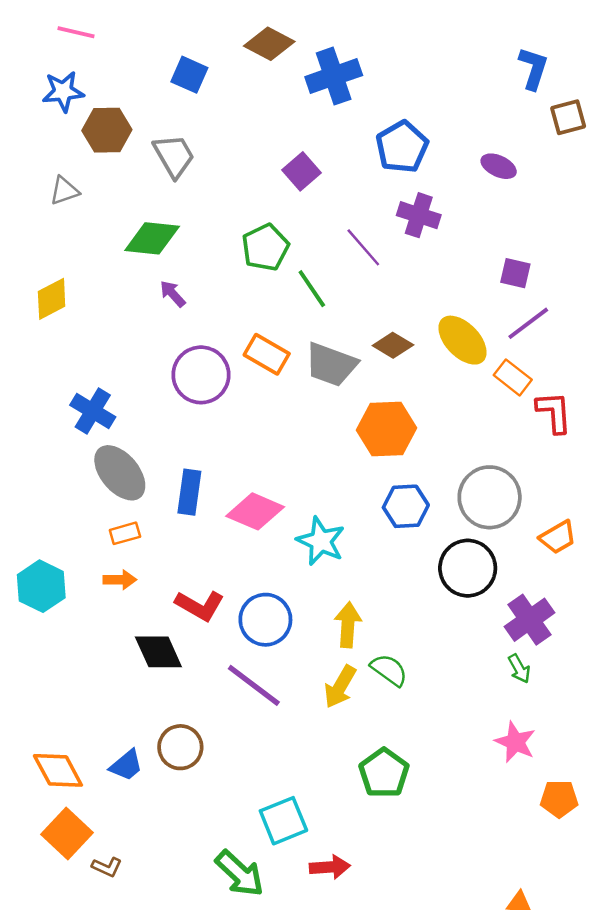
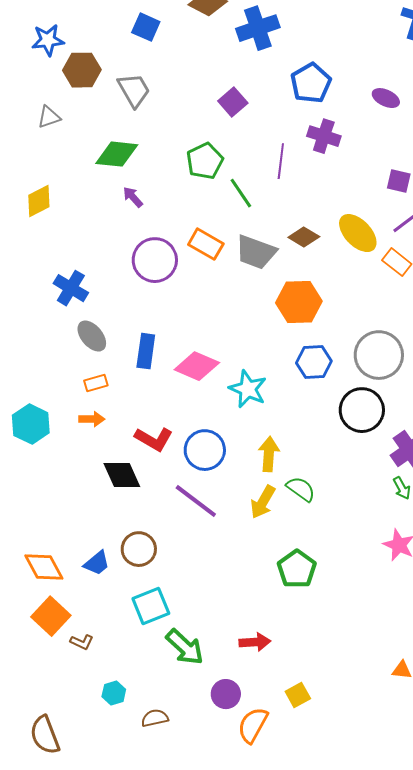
purple line: (363, 247) -> (281, 161), turned 48
gray ellipse: (120, 473) -> (92, 336), size x0.7
cyan square: (283, 821) -> (151, 606), moved

